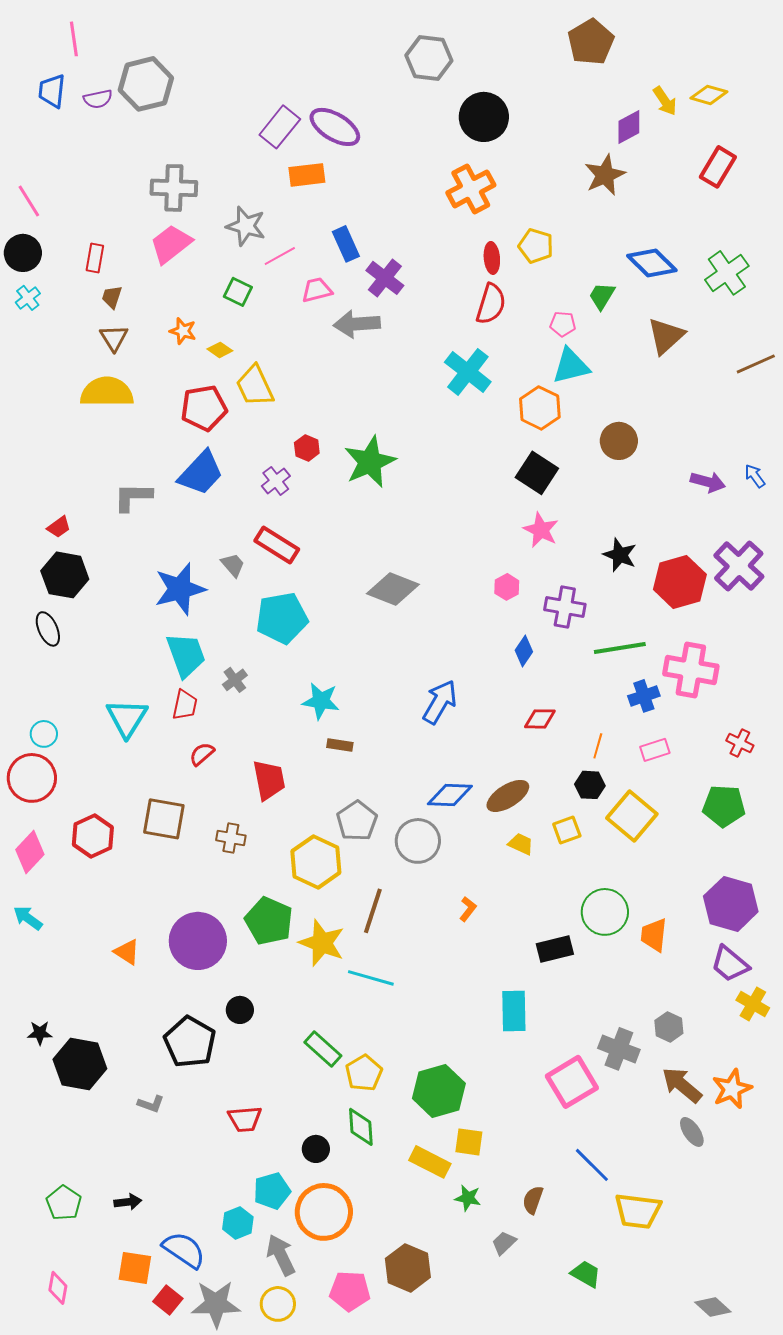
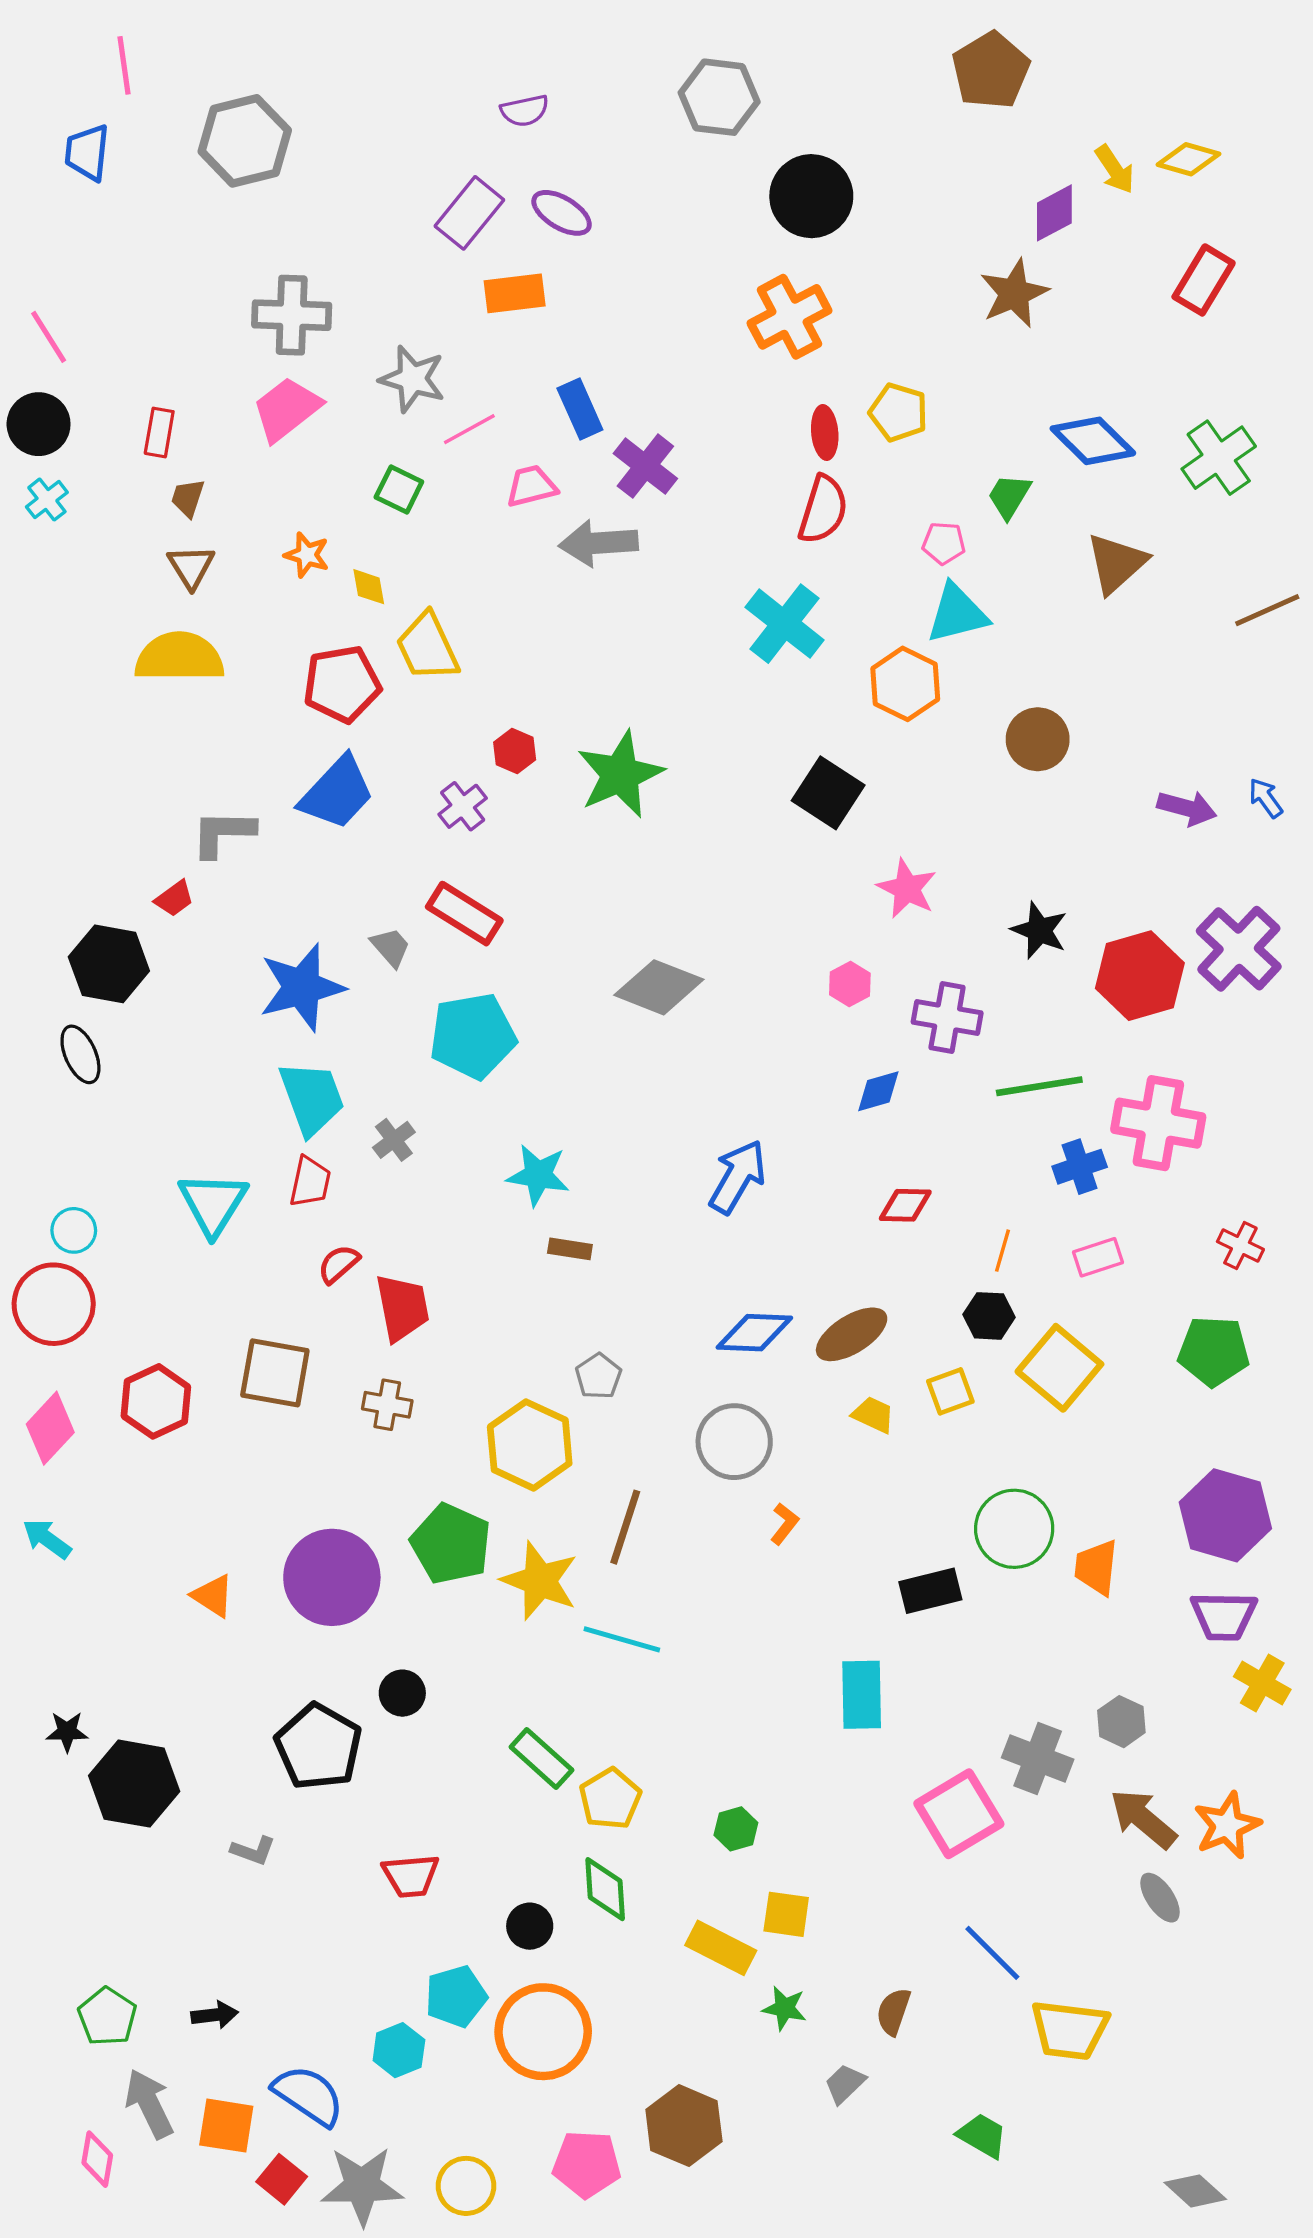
purple semicircle: (98, 99) -> (525, 111), moved
purple ellipse: (335, 127) -> (562, 213), size x0.7
yellow diamond: (220, 350) -> (369, 587), turned 45
black square: (537, 473) -> (828, 793), moved
red trapezoid: (59, 527) -> (174, 898), moved
blue diamond: (524, 651) -> (878, 1091), turned 40
red trapezoid: (269, 780) -> (402, 1308), moved
gray pentagon: (357, 821) -> (598, 1376), size x0.7
gray circle: (418, 841) -> (734, 1442), moved
purple trapezoid: (730, 964) -> (1224, 1616), turned -39
green hexagon: (439, 1091) -> (736, 1829), size x0.5
gray arrow: (281, 1255) -> (149, 2104), moved

